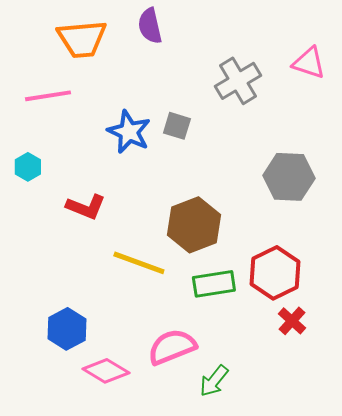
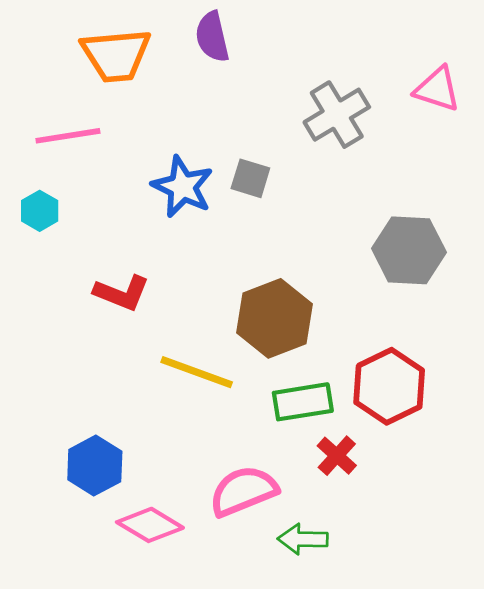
cyan hexagon: (28, 167) -> (40, 211), moved
red cross: (292, 321) -> (337, 456), moved
green arrow: (214, 381) -> (303, 539), turned 52

